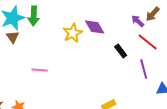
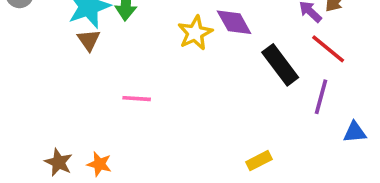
black rectangle: (121, 51) -> (280, 65), size x1.6
purple line: (144, 69) -> (321, 97), turned 30

